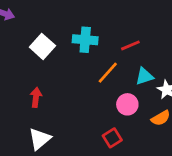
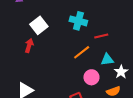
cyan cross: (85, 40) -> (78, 21), moved
red arrow: (36, 97) -> (29, 46), moved

